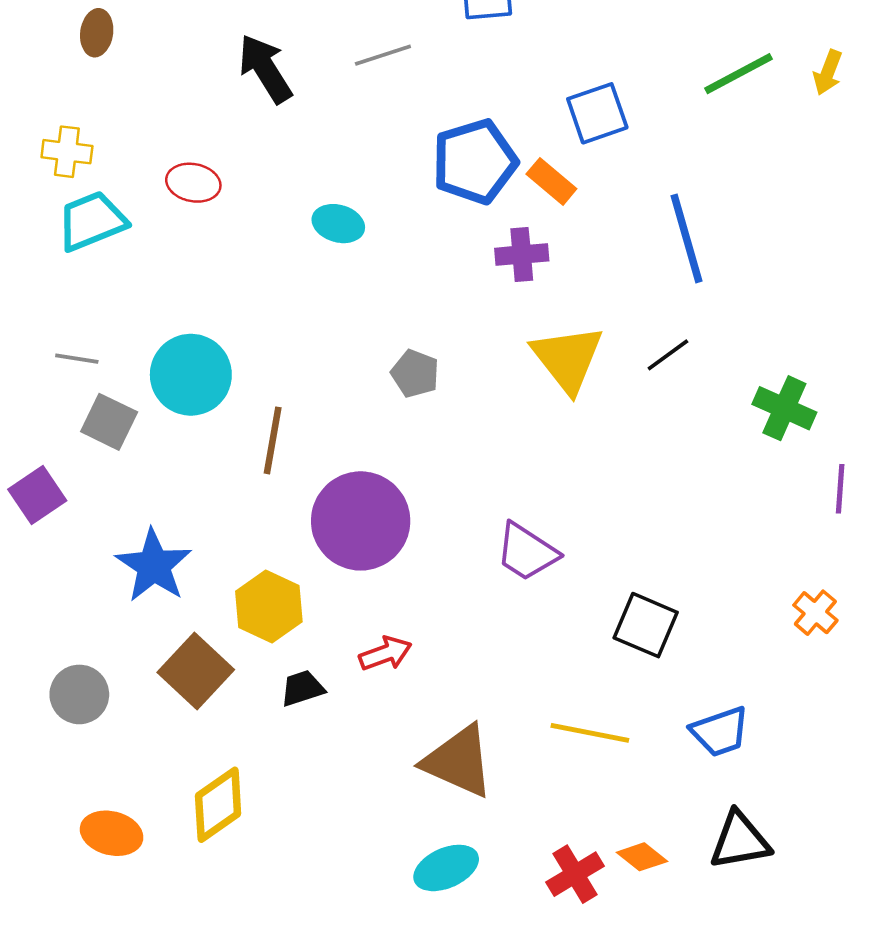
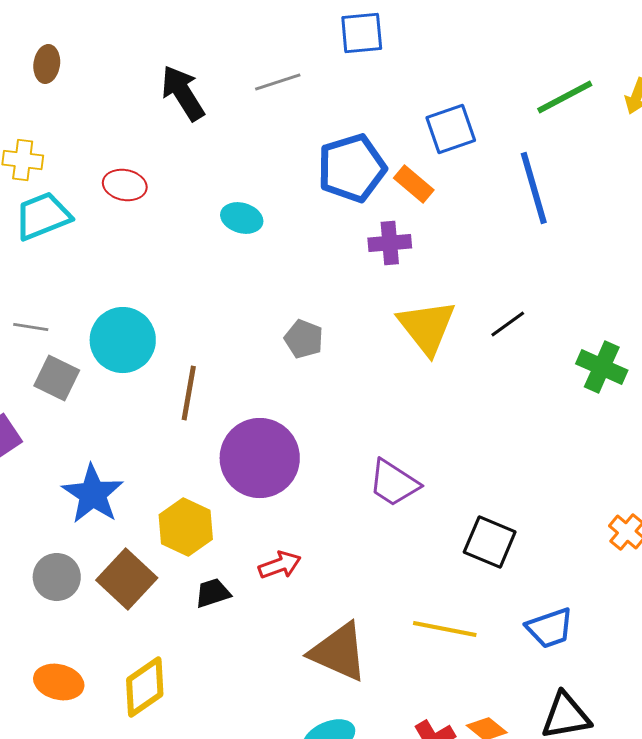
blue line: (687, 238) -> (534, 188), moved
gray circle: (79, 694) -> (57, 577), moved
orange ellipse: (112, 833) -> (59, 682), moved

